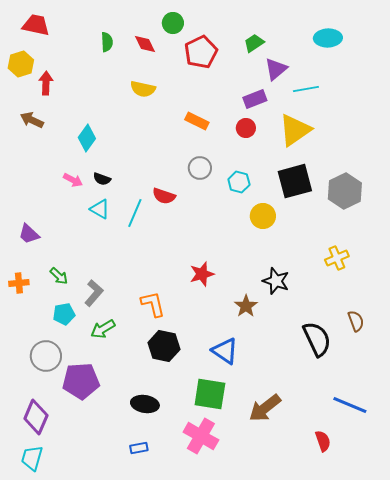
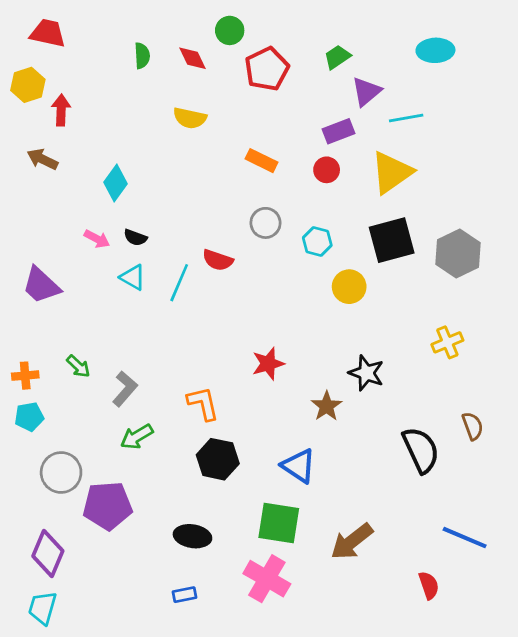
purple trapezoid: (29, 234) -> (41, 285), moved, size x1.4
cyan pentagon: (64, 314) -> (29, 417), moved

